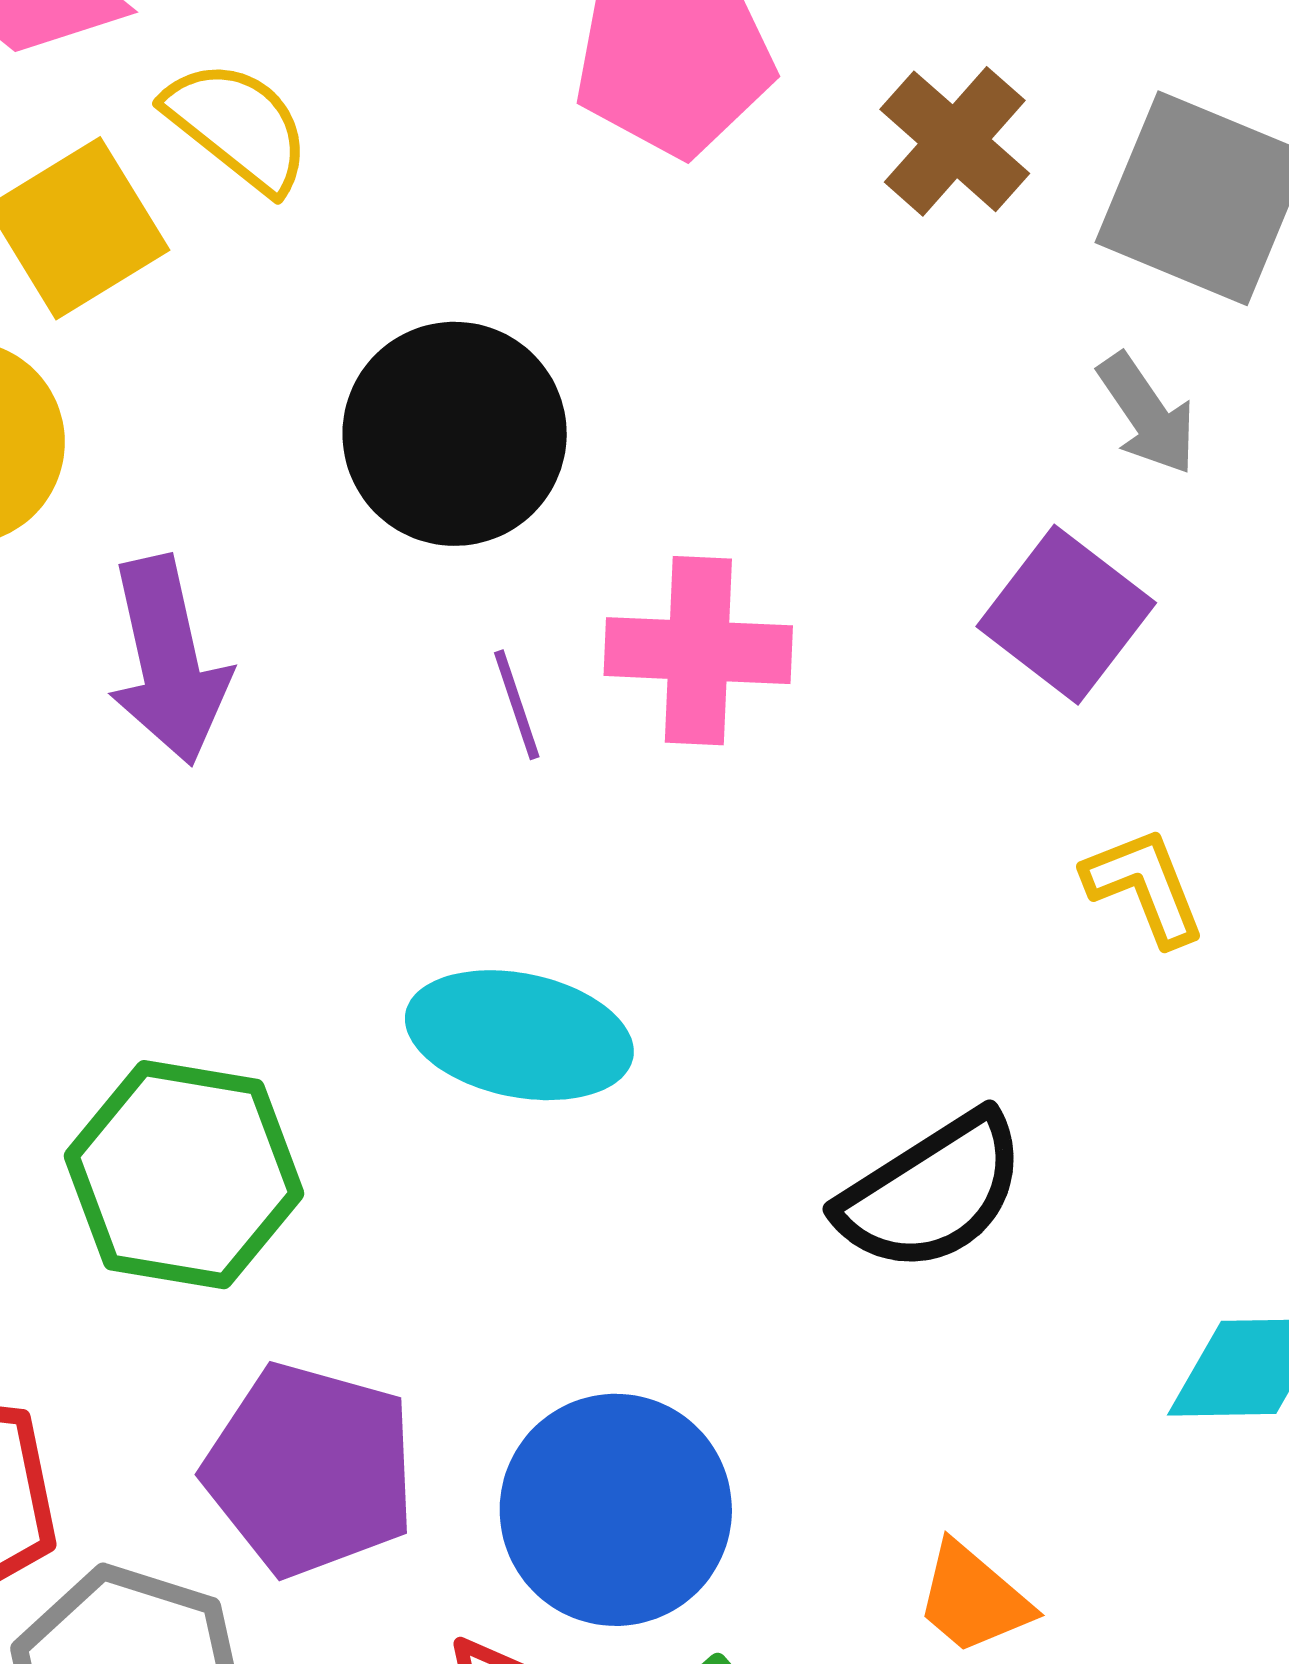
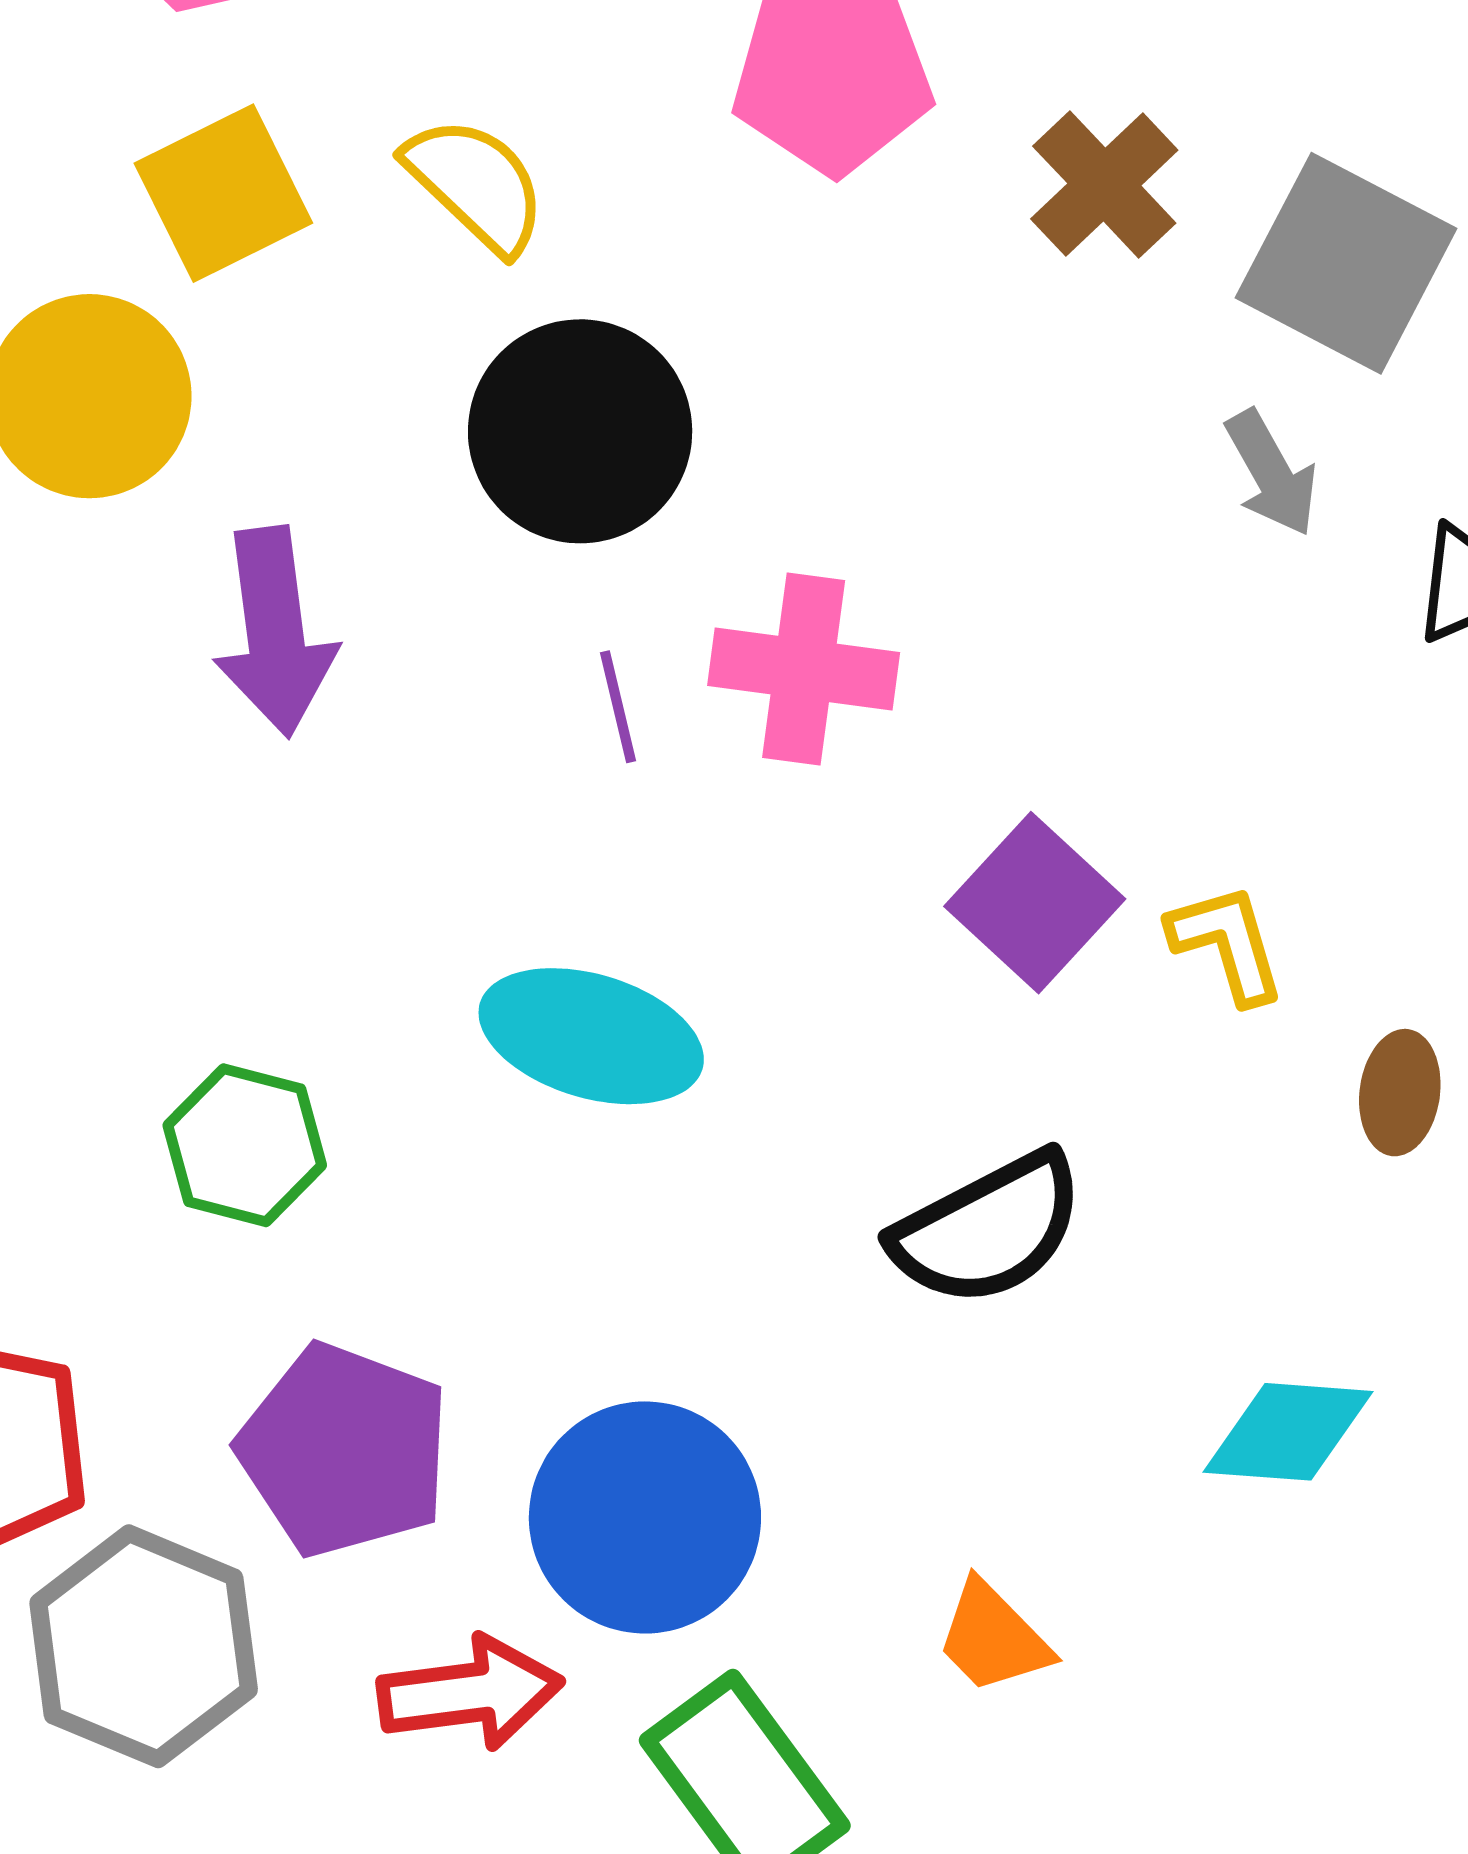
yellow semicircle: (238, 126) -> (476, 184), moved
purple square: (1066, 615) -> (1035, 903), moved
green hexagon: (184, 1175) -> (245, 1145), size x0.7

